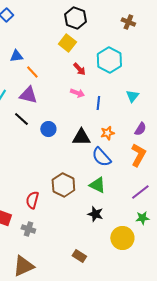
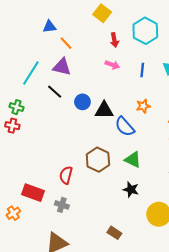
red arrow: (79, 69) -> (114, 40), turned 32
blue line: (98, 103) -> (142, 70), moved
black triangle: (81, 137) -> (104, 110), moved
blue semicircle: (101, 157) -> (125, 127), moved

